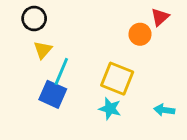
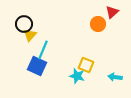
black circle: (34, 18) -> (24, 24), moved
yellow square: (117, 79) -> (86, 65), moved, size x0.7

